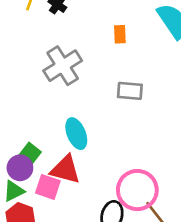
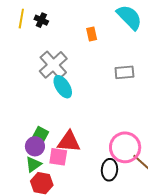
gray rectangle: (130, 91) -> (124, 72), moved
cyan ellipse: (76, 134) -> (63, 87), moved

